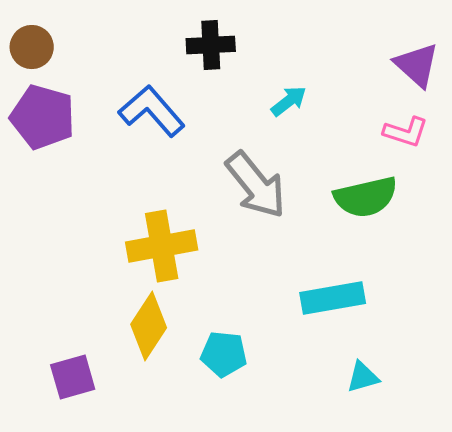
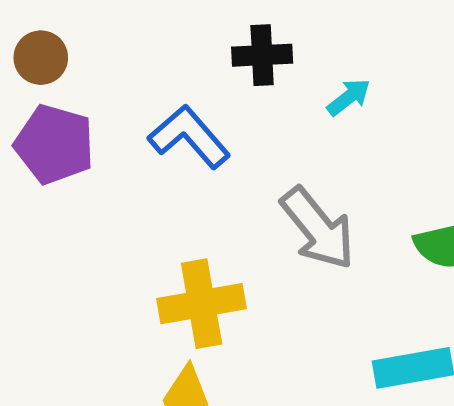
cyan arrow: (289, 101) -> (349, 97), moved

